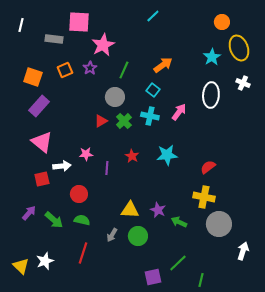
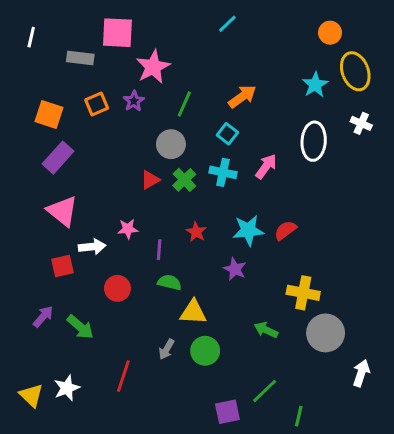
red semicircle: (208, 167) -> (285, 230), moved
purple star: (158, 210) -> (235, 269), moved
green semicircle: (82, 220) -> (169, 282), moved

